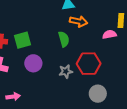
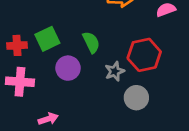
green semicircle: (64, 39) -> (91, 42), moved
gray circle: (98, 94) -> (136, 98), moved

